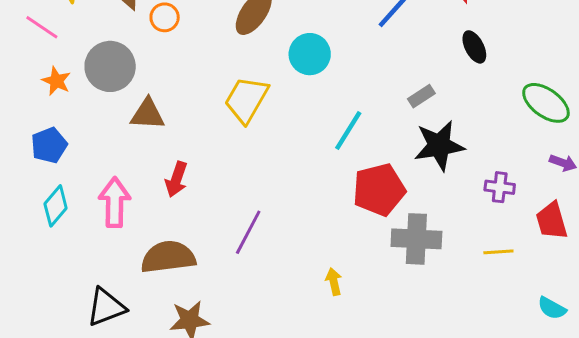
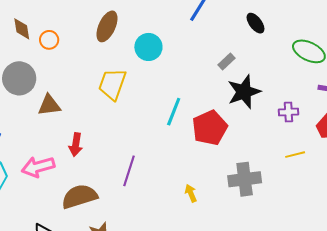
cyan line: (348, 130) -> (174, 112), moved
pink arrow: (115, 202) -> (38, 167), turned -96
gray cross: (416, 239) -> (245, 179), moved

